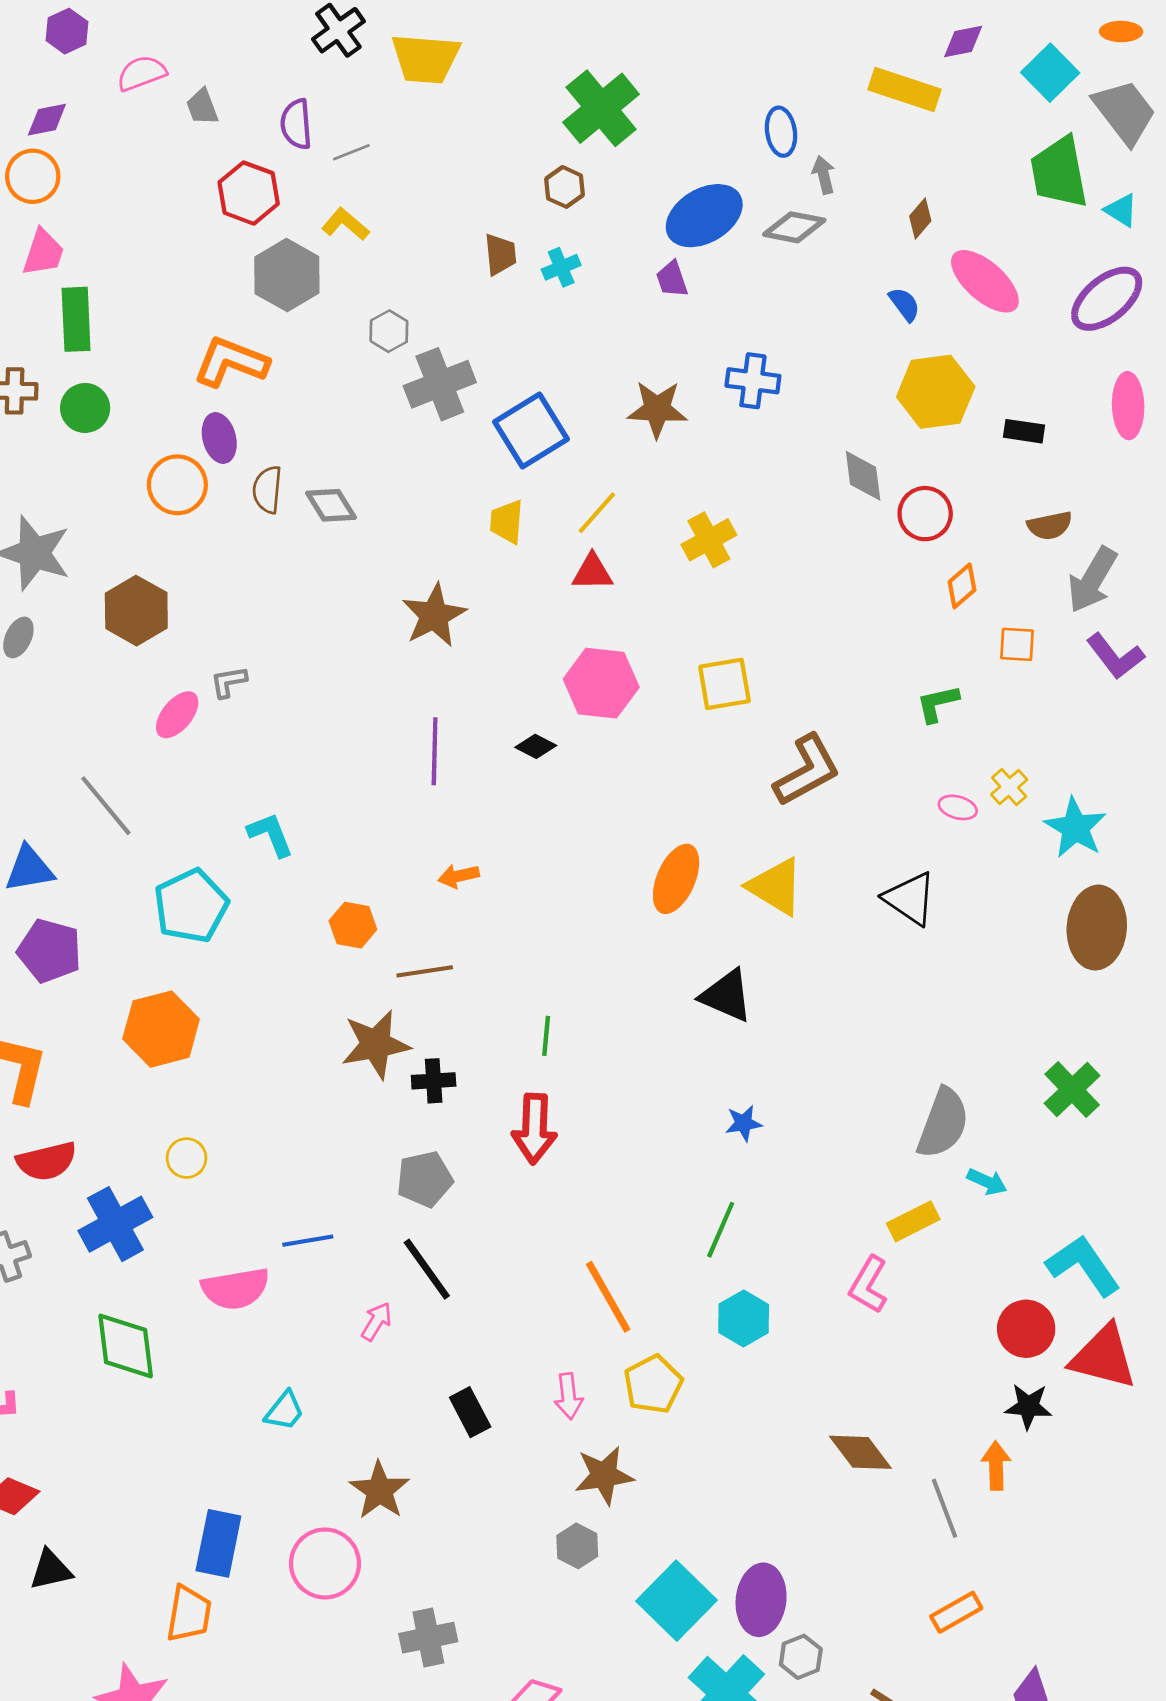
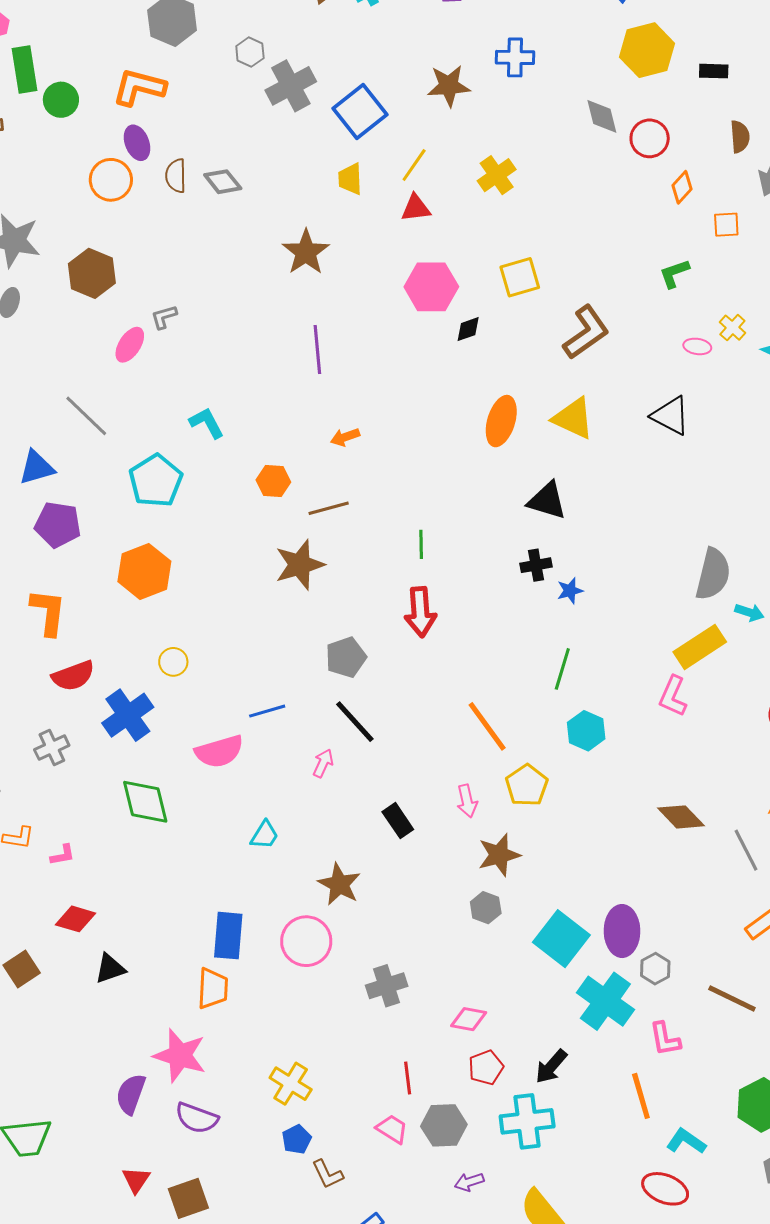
green circle: (85, 408) -> (61, 100), moved
brown semicircle: (1050, 526) -> (740, 137), turned -76
black diamond: (536, 746) -> (468, 329), moved, turned -40
black cross: (434, 1081) -> (536, 565), moved
yellow rectangle: (913, 1221) -> (700, 647), size x1.4

